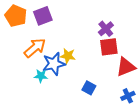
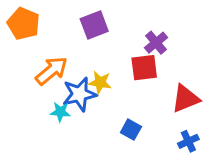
purple square: (43, 16) -> (94, 25), moved
red square: (109, 47) -> (144, 68), moved

